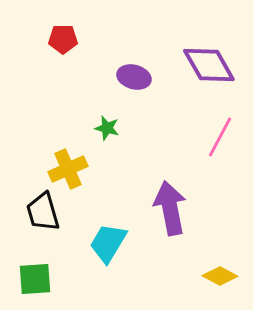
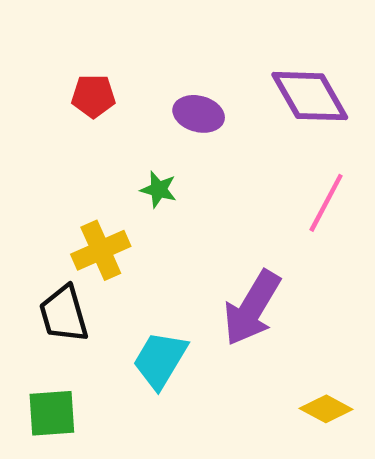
red pentagon: (63, 39) -> (93, 96), moved
purple arrow: (170, 208) -> (252, 308), turned -138

